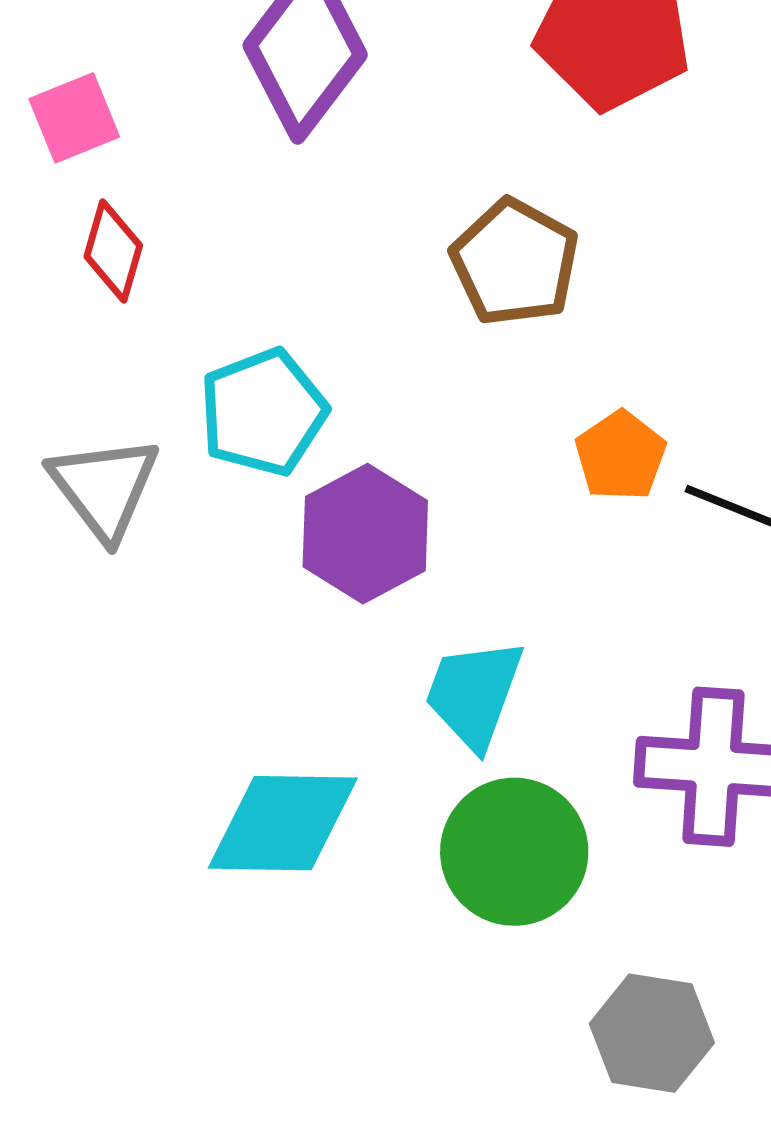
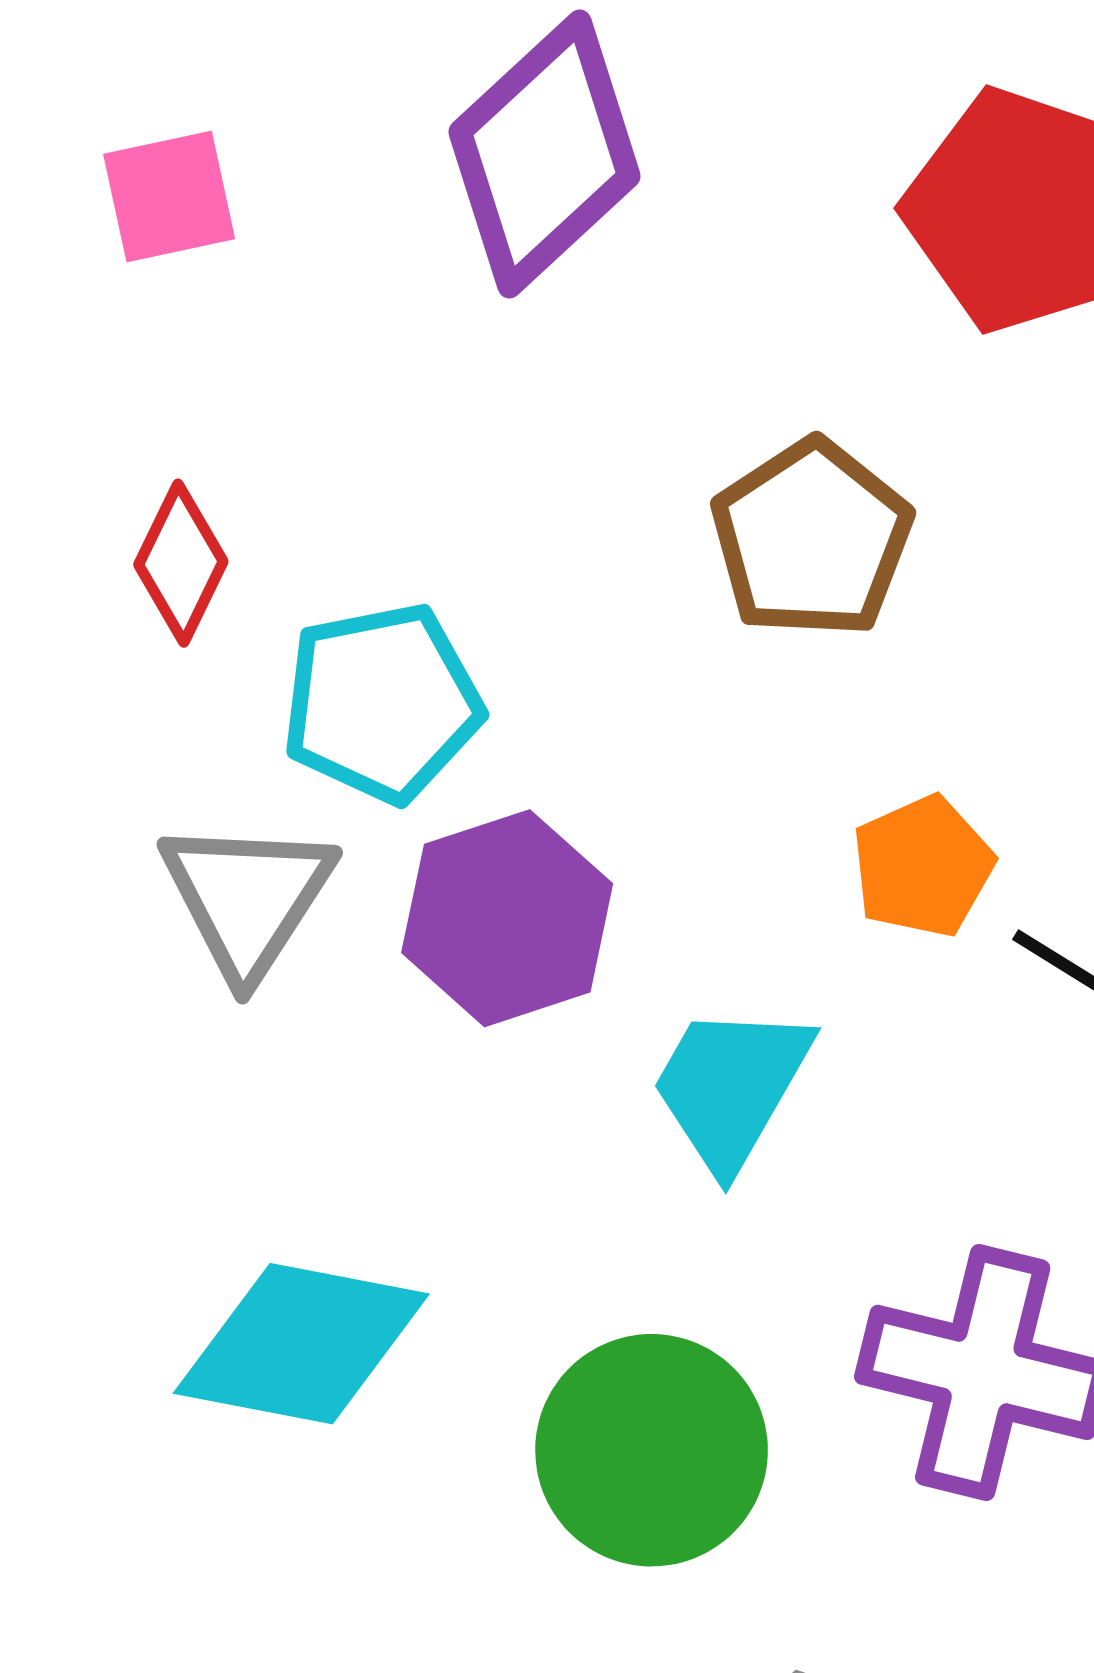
red diamond: (113, 251) -> (181, 563), moved
gray triangle: (104, 488) -> (247, 898), moved
cyan trapezoid: (474, 694) -> (731, 1087), moved

